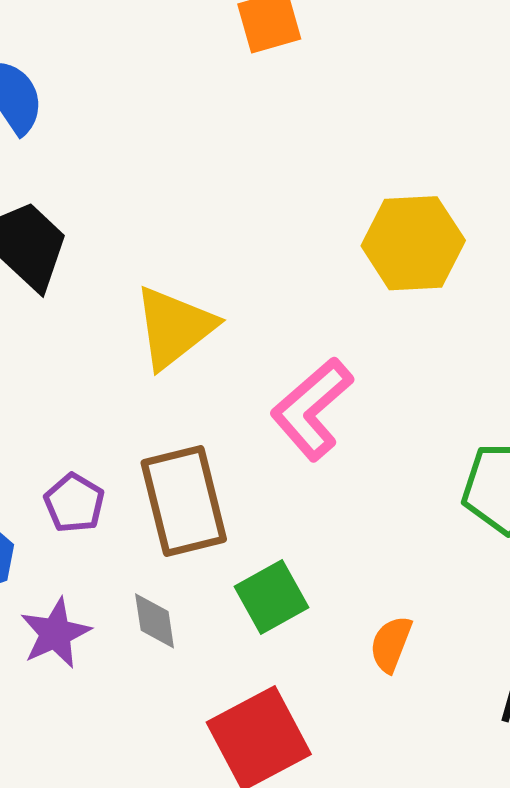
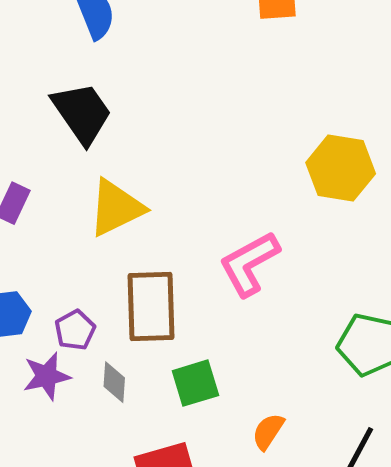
yellow triangle: (174, 327) -> (116, 208), moved
purple pentagon: (74, 503) -> (75, 330), moved

